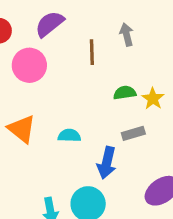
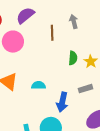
green semicircle: (125, 93) -> (73, 58), turned 104
gray rectangle: (133, 133) -> (85, 89), moved

